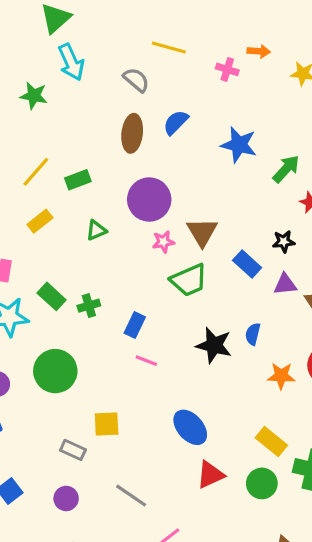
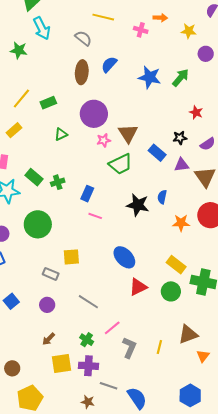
green arrow: (286, 169) -> (181, 78), moved
yellow rectangle: (40, 221) -> (14, 130), moved

